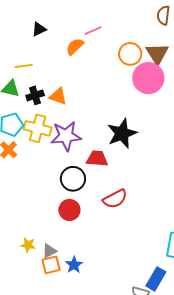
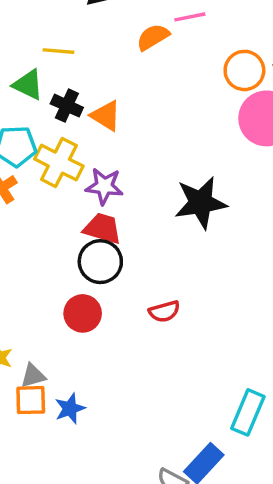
black cross: (35, 95) -> (67, 106), turned 30
purple star: (66, 136) -> (104, 186), size x0.7
red trapezoid: (97, 159) -> (102, 228), moved
red semicircle: (115, 199) -> (164, 311), size x0.7

